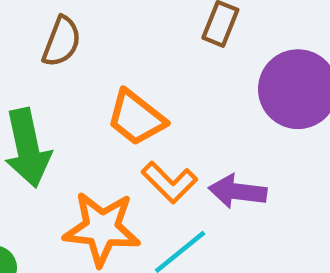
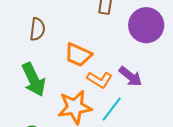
purple arrow: (238, 191) -> (130, 77), turned -135

